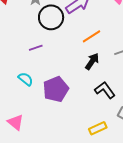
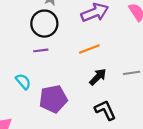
black circle: (51, 17) -> (44, 24), moved
orange line: (92, 36) -> (89, 49), moved

